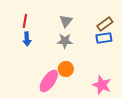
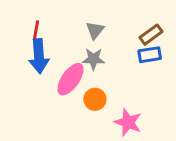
blue arrow: (27, 39) -> (39, 56), size x1.6
pink ellipse: (49, 81) -> (70, 79), moved
pink star: (102, 85) -> (128, 122), moved

